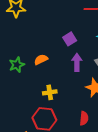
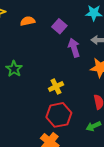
orange semicircle: (41, 60) -> (28, 21), moved, turned 32

